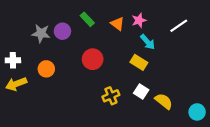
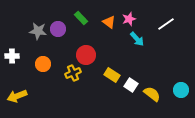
yellow rectangle: (139, 62) -> (112, 75), moved
yellow arrow: (16, 84) -> (17, 96), moved
yellow cross: (111, 96) -> (73, 73), moved
cyan circle: (197, 112) -> (181, 90), moved

